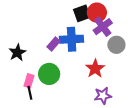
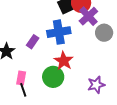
purple rectangle: (53, 44) -> (33, 42), moved
red star: (95, 69) -> (64, 61), moved
green circle: (49, 74) -> (53, 77), moved

